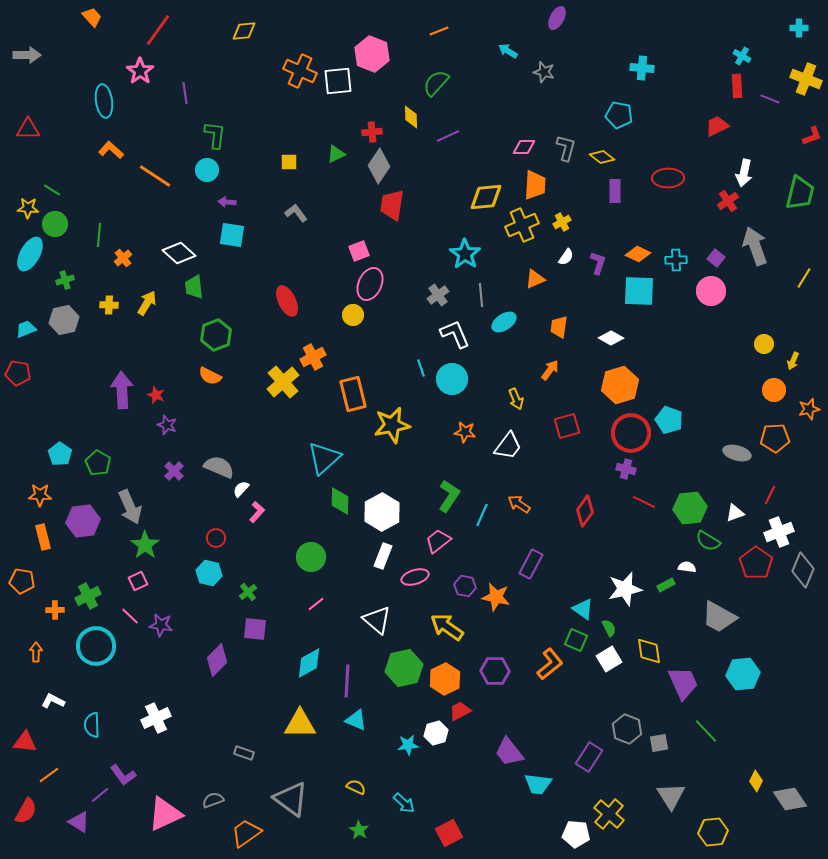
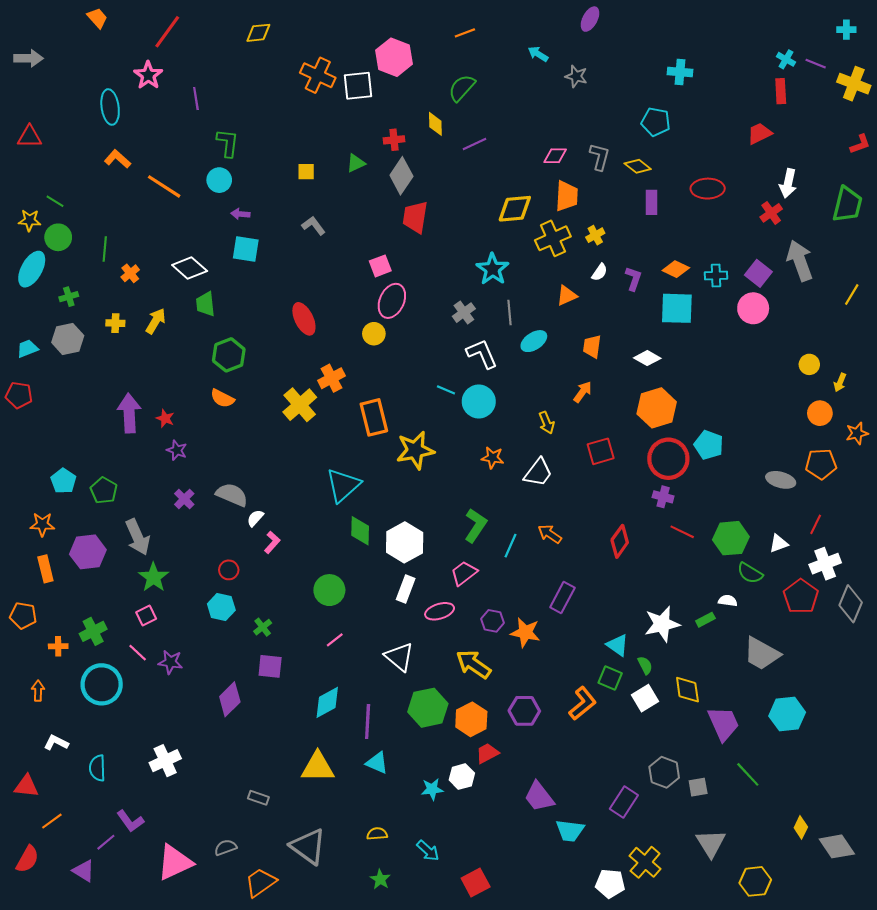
purple line: (770, 99) -> (816, 64), moved
purple square: (716, 258) -> (758, 273), size x1.4
cyan line: (421, 368) -> (446, 390), turned -48
yellow semicircle: (356, 787) -> (377, 834), turned -30

